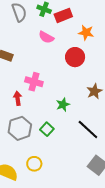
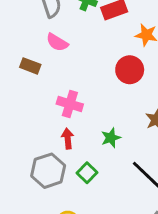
pink semicircle: (46, 37) -> (57, 42), moved
red arrow: (18, 98) -> (68, 139), moved

